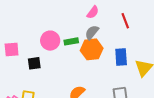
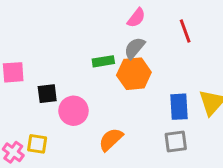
pink circle: (50, 41) -> (73, 111), moved
blue rectangle: (121, 57) -> (179, 107), moved

